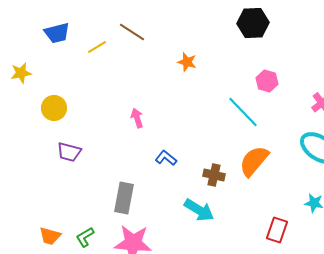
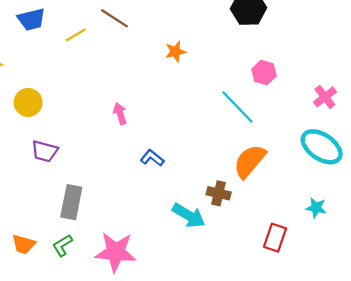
orange star: (187, 62) -> (175, 52), turned -30
brown cross: (214, 175) -> (219, 193), moved
gray rectangle: (124, 198) -> (71, 202), moved

